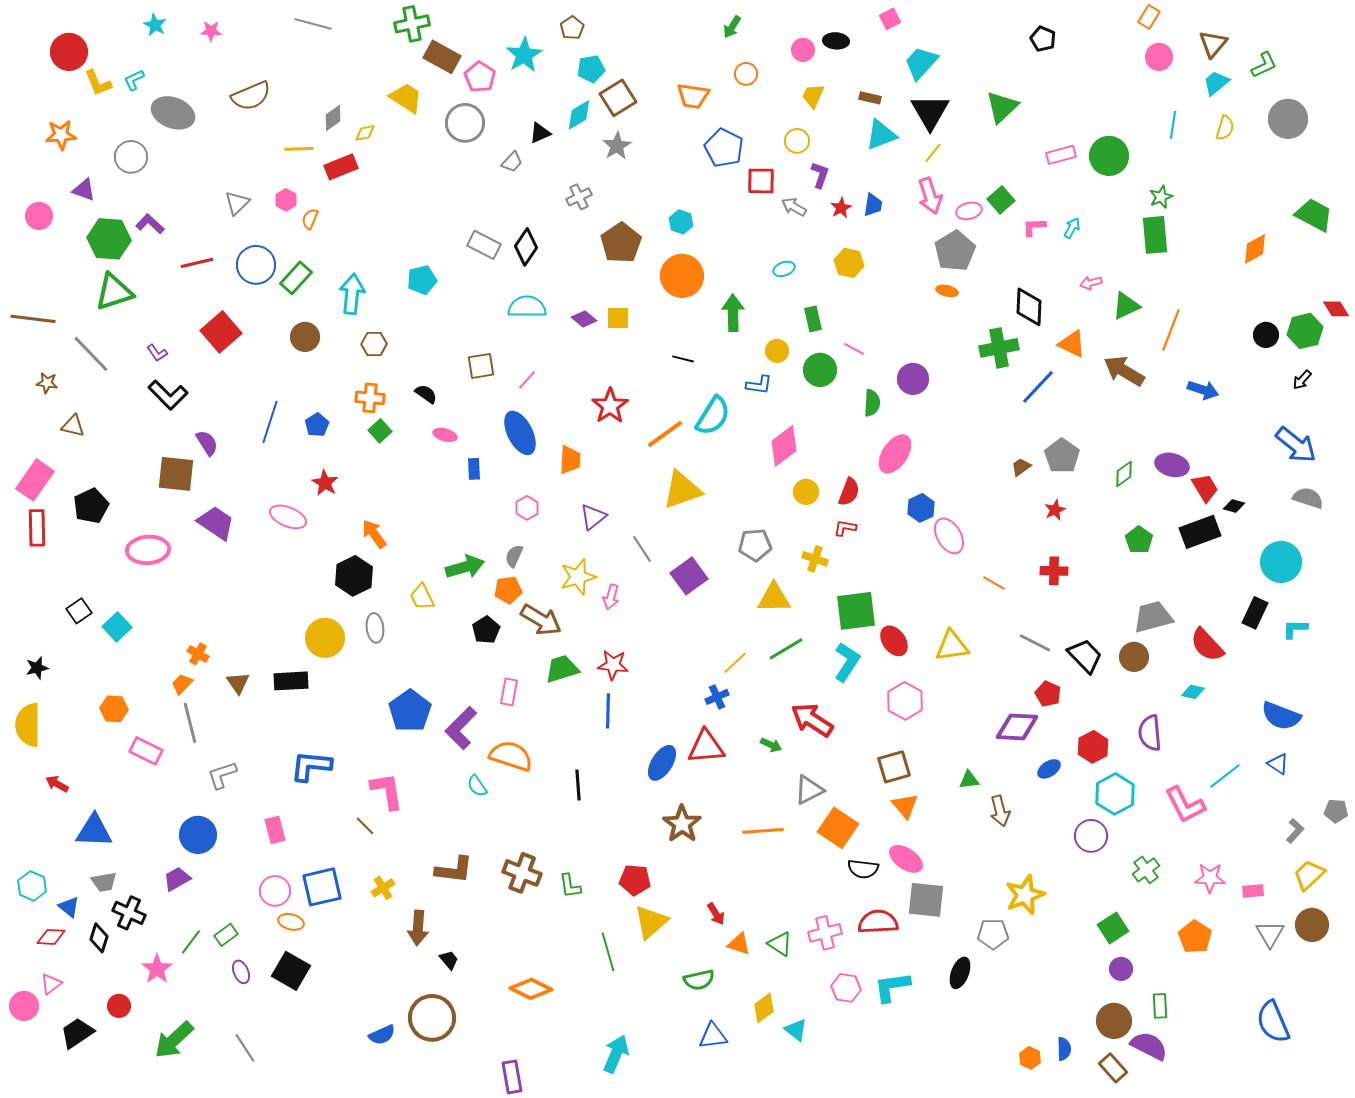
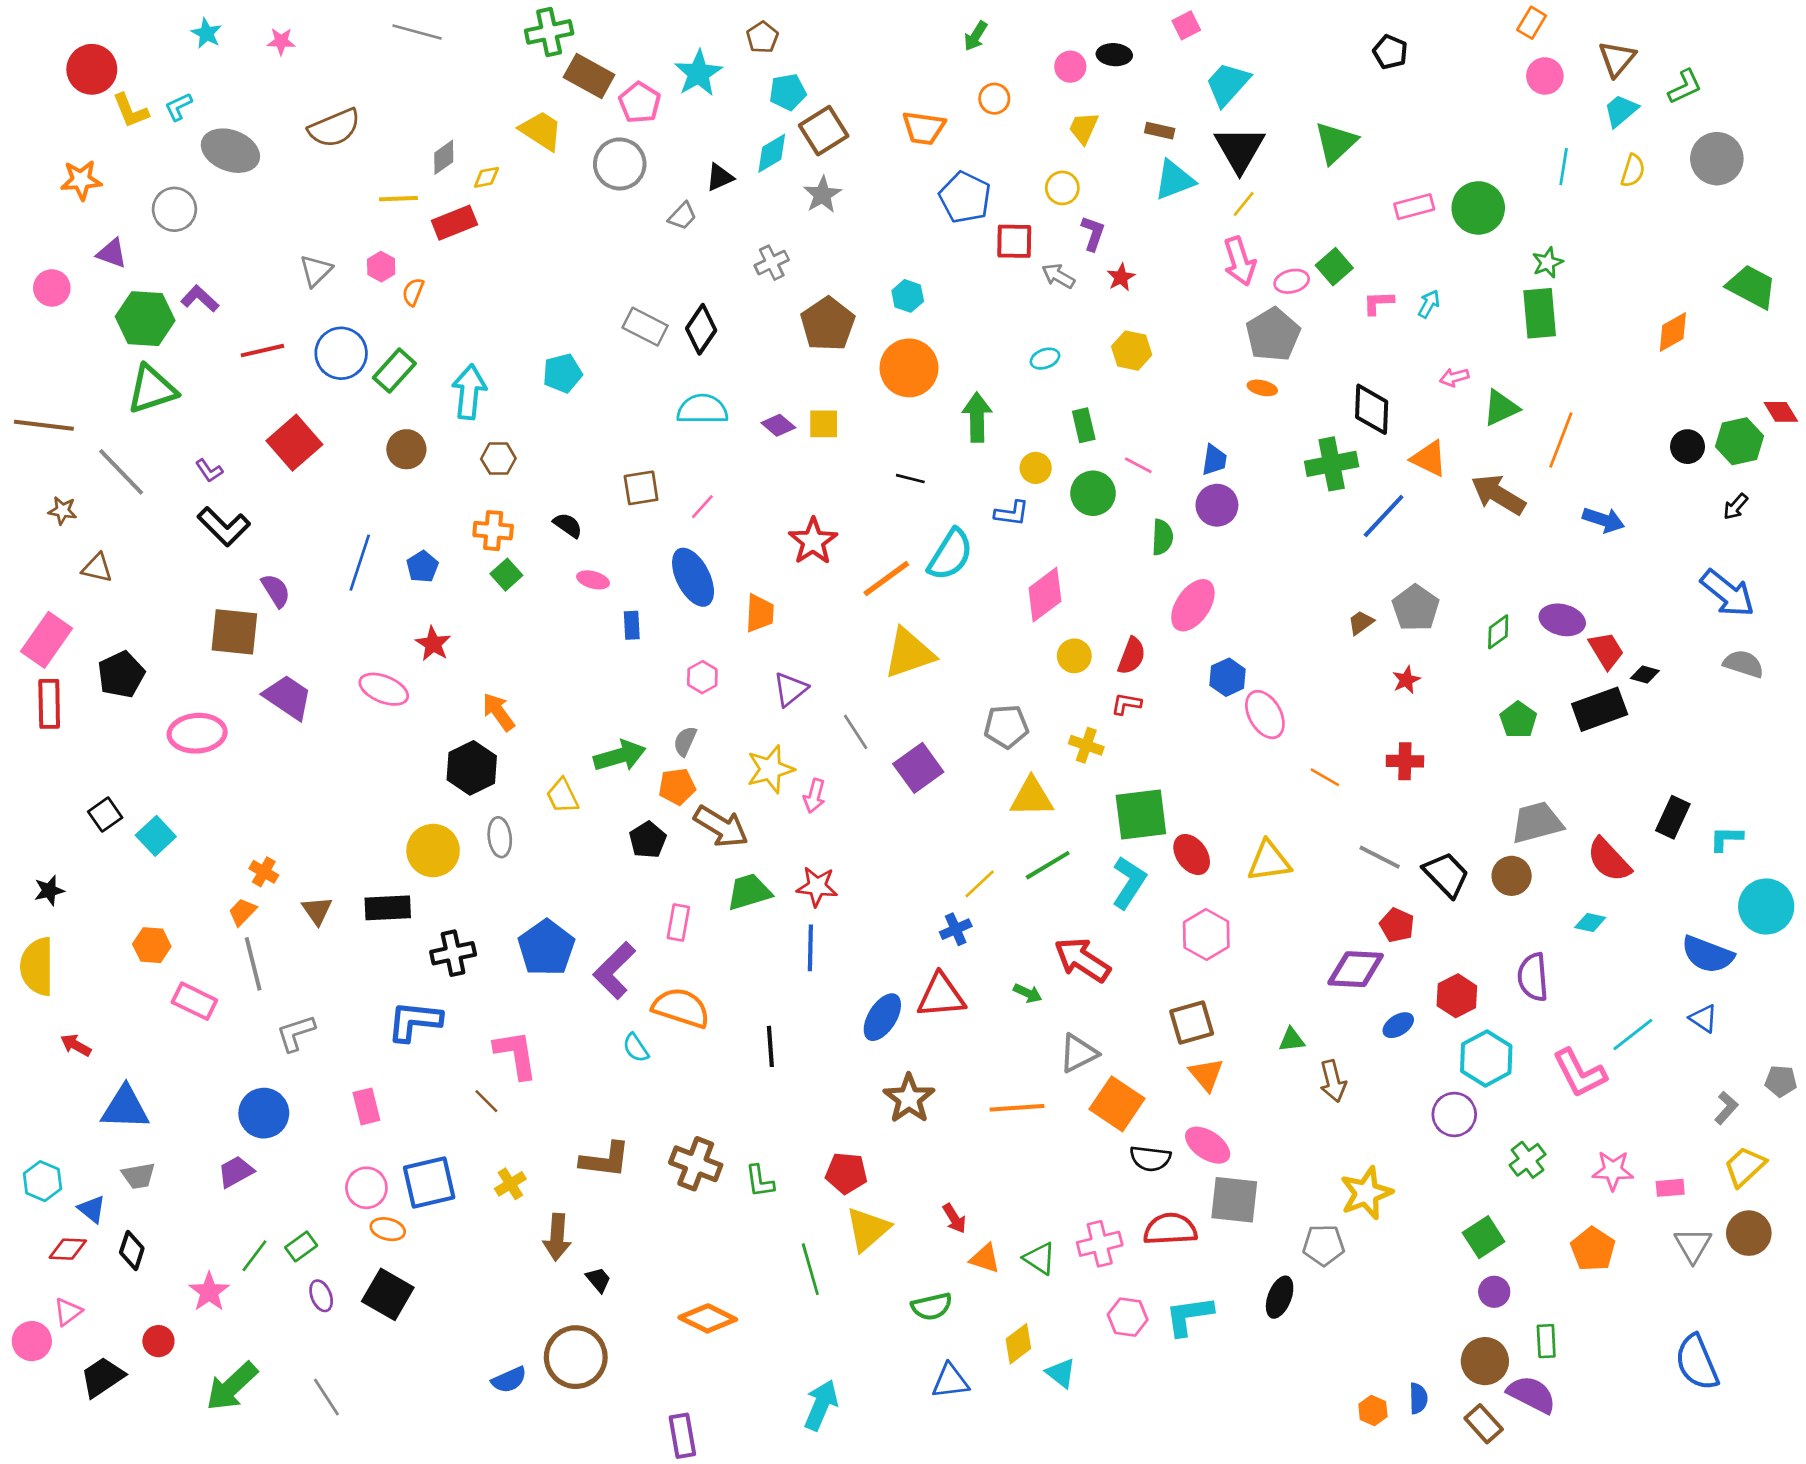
blue trapezoid: (873, 205) -> (1214, 460), moved
cyan circle: (1281, 562) -> (1766, 907), moved
black cross: (129, 913) -> (453, 953), moved, turned -36

